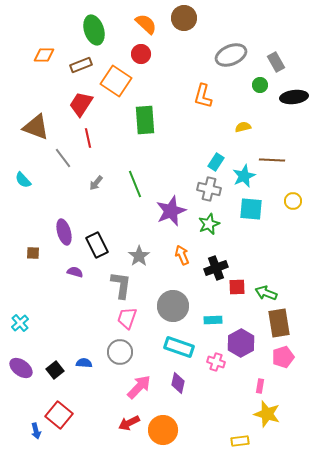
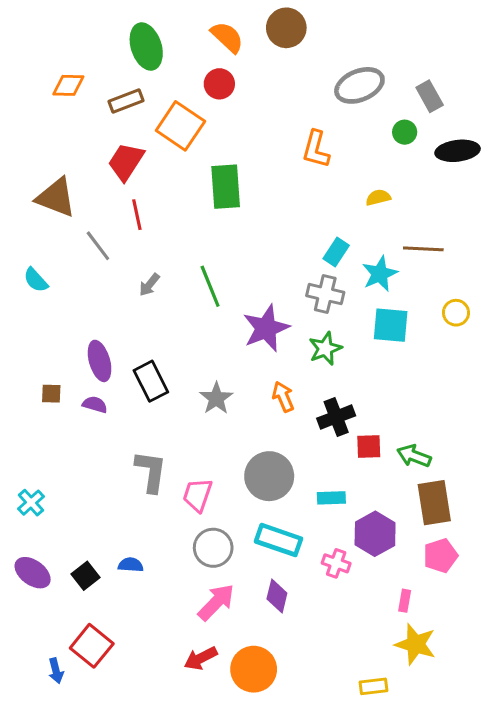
purple semicircle: (75, 272) -> (95, 405), moved
gray L-shape: (121, 285) -> (151, 471), moved
gray circle: (120, 352) -> (213, 548), moved

